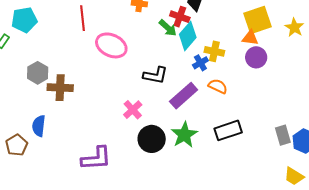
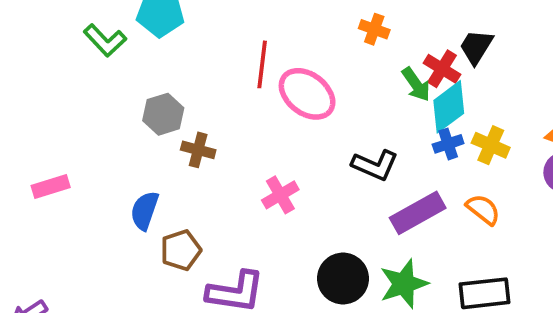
red line: (82, 18) -> (262, 64), moved
blue cross: (200, 63) -> (448, 144), moved
brown cross: (60, 88) -> (198, 150), size x0.7
pink cross: (133, 110) -> (280, 195), moved
brown pentagon: (17, 145) -> (181, 250), moved

